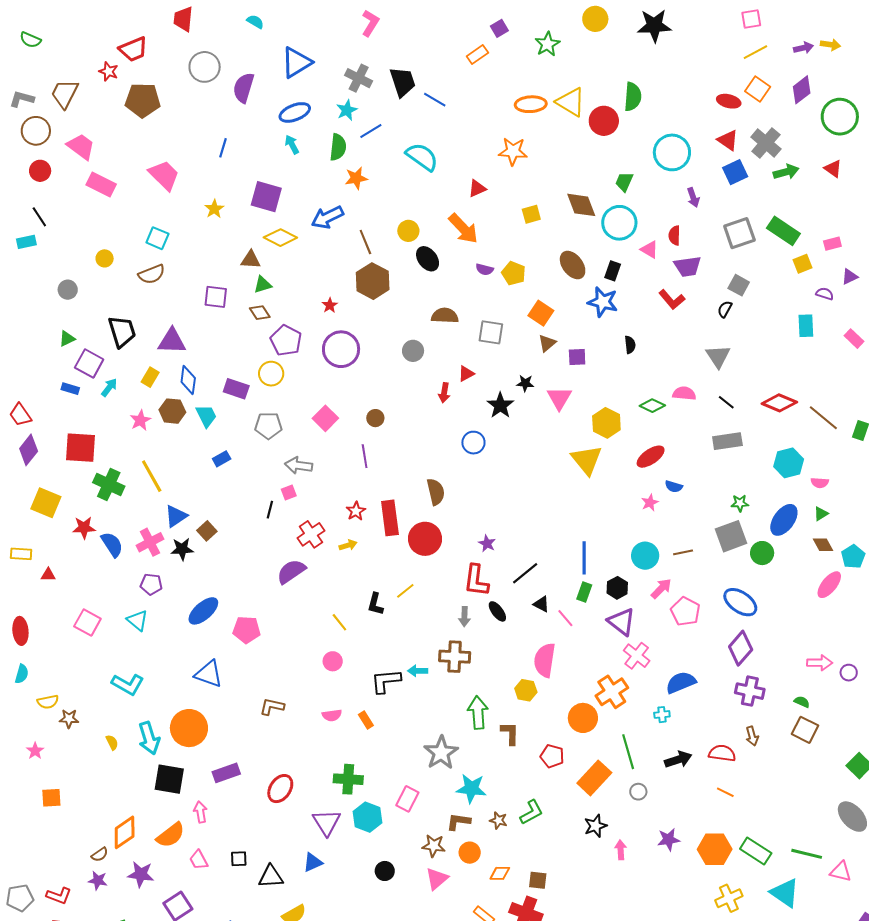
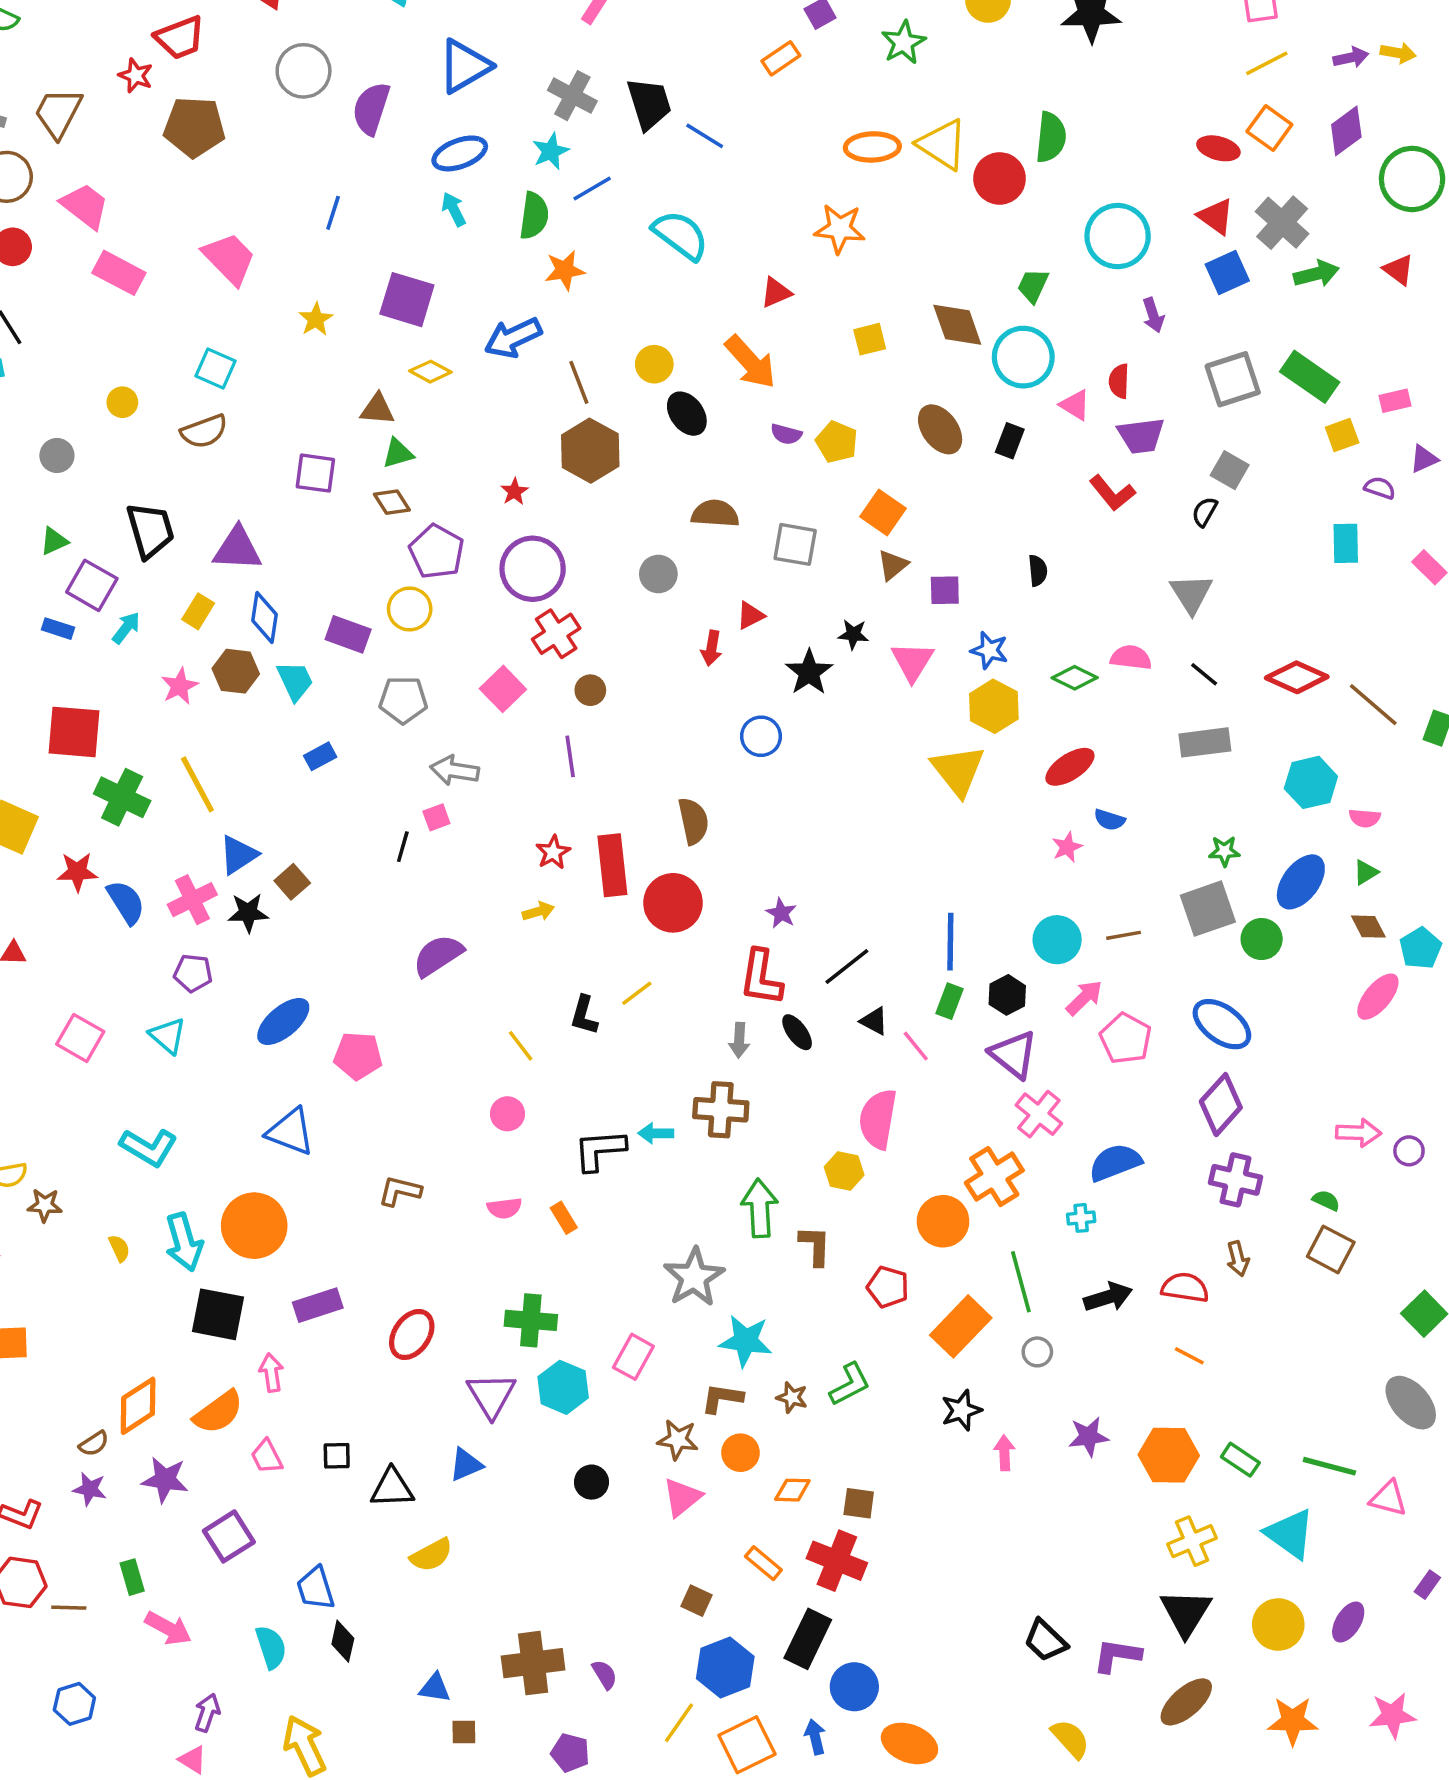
yellow diamond: (280, 238) -> (430, 372), size x0.7
blue star: (603, 302) -> (989, 650), moved, size x0.7
red cross: (311, 534) -> (556, 634), moved
green rectangle: (756, 851) -> (1240, 1460), size x0.7

